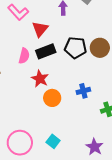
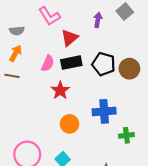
blue cross: (83, 91) -> (104, 111), size x1.5
orange circle: (52, 98) -> (70, 124), moved

